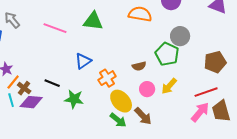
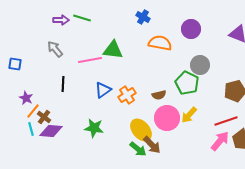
gray arrow: (12, 20) -> (55, 49), moved
pink line: (55, 28) -> (90, 60), moved, turned -30
orange cross: (107, 78) -> (127, 95), moved
black line: (52, 83) -> (63, 84), moved, turned 70
pink circle: (147, 89) -> (167, 118), size x1.6
brown arrow: (143, 116) -> (152, 145), moved

